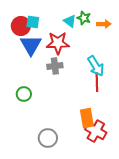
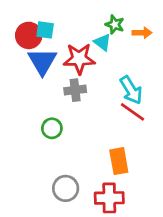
cyan triangle: (70, 21) -> (102, 42), moved
red line: (97, 82) -> (132, 112), turned -54
green circle: (24, 94) -> (52, 128), moved
red cross: (96, 131) -> (109, 198), moved, turned -30

